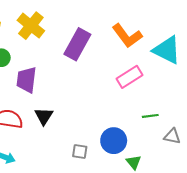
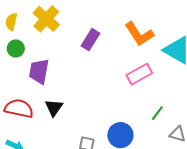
purple rectangle: (77, 44) -> (90, 40), size x0.7
green line: (150, 116) -> (157, 113), turned -49

